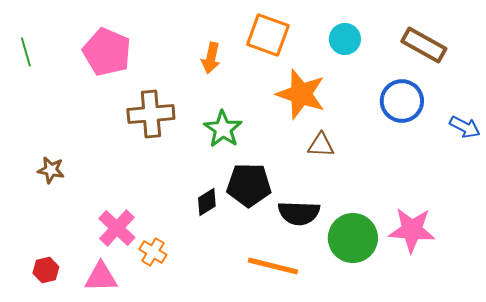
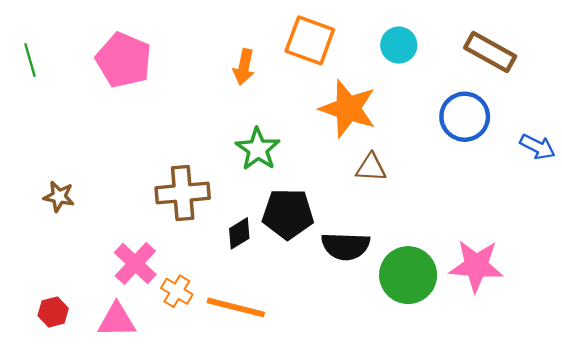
brown cross: (151, 114) -> (183, 193), moved
orange line: (273, 266) -> (236, 307), moved

